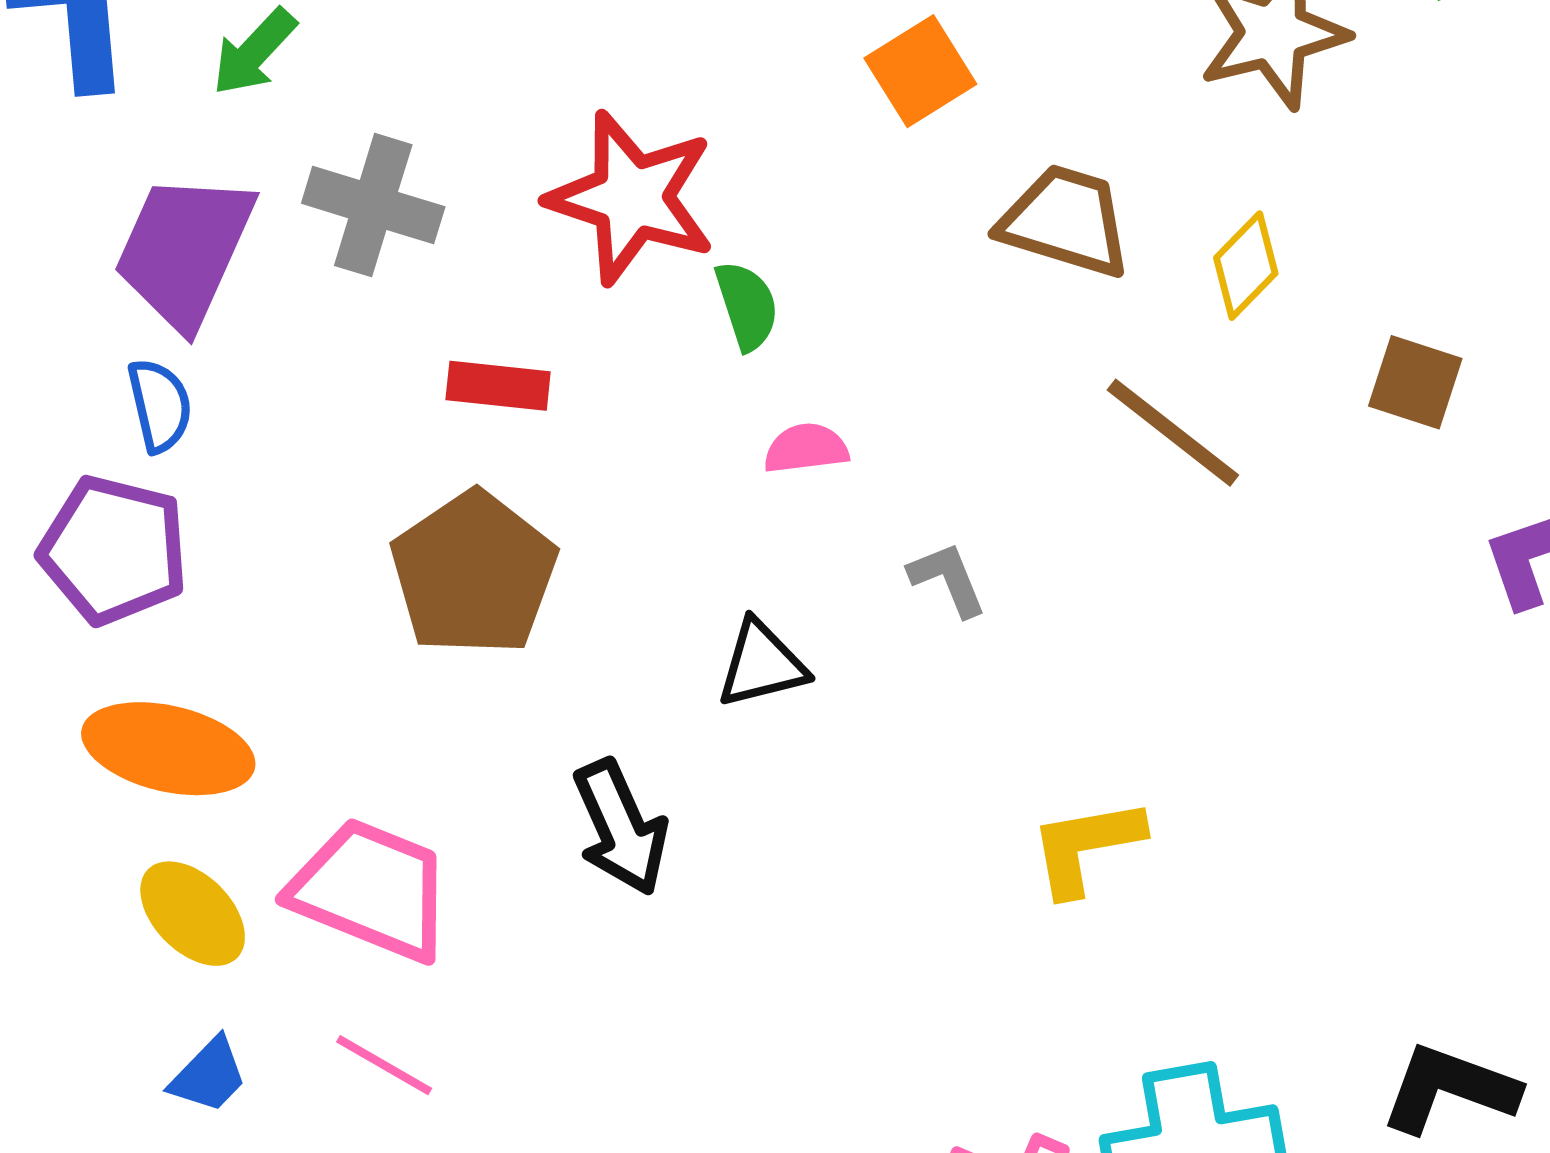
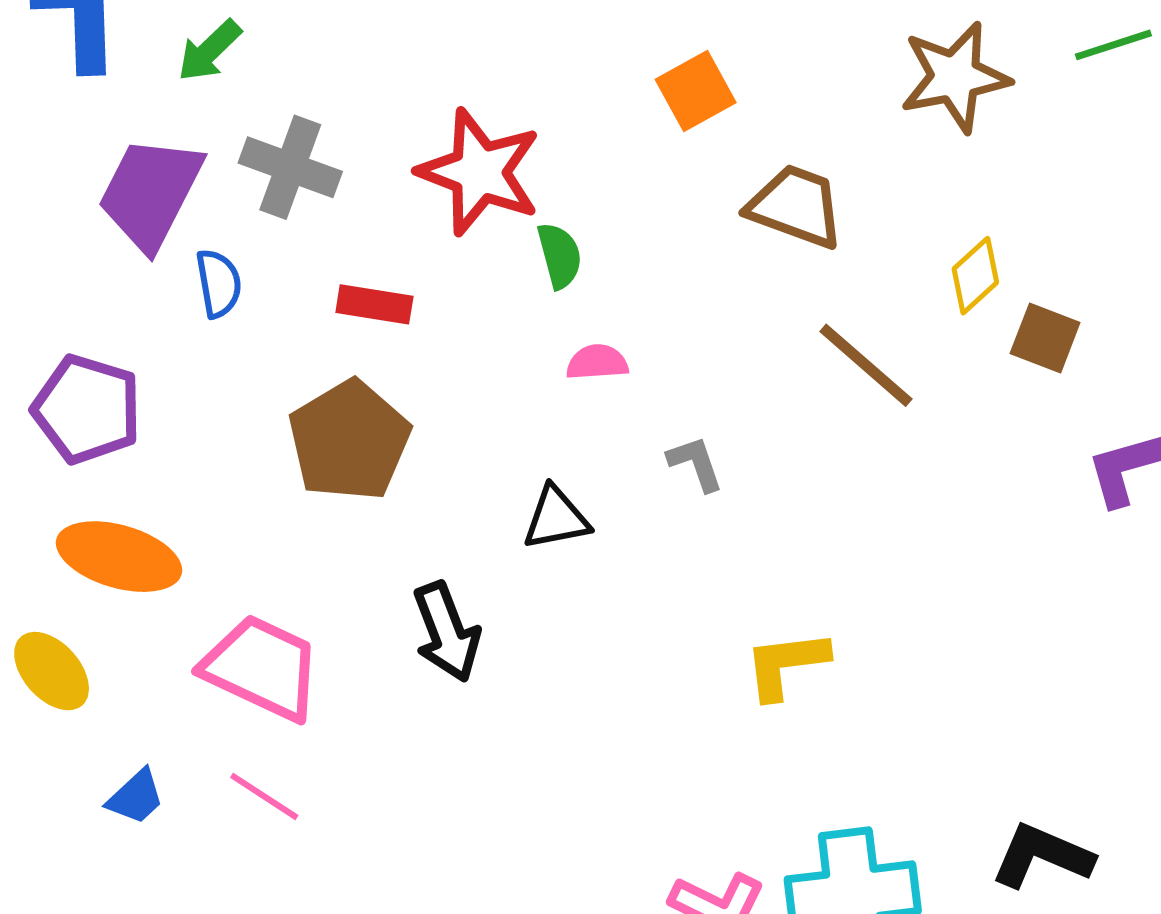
yellow diamond: (1246, 266) -> (975, 276), moved
blue semicircle: (160, 405) -> (219, 283), moved
yellow ellipse: (193, 914) -> (52, 671), moved

